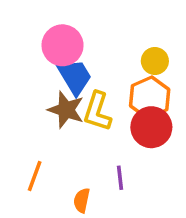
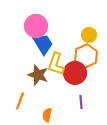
brown star: (66, 110) -> (38, 75), moved
red circle: (151, 127) -> (75, 73), moved
purple line: (120, 178) -> (81, 102), moved

